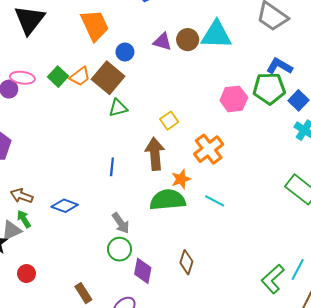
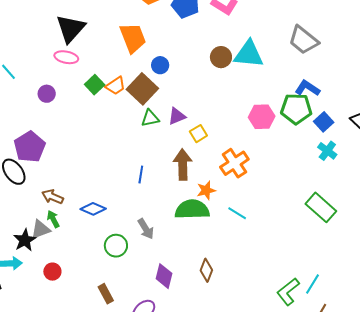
purple triangle: (162, 42) -> (177, 116), moved, turned -42
pink ellipse: (22, 78) -> (66, 57), moved
green circle: (120, 249) -> (116, 246), moved

